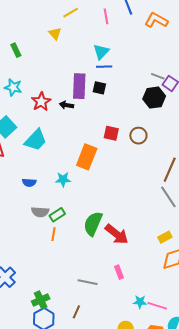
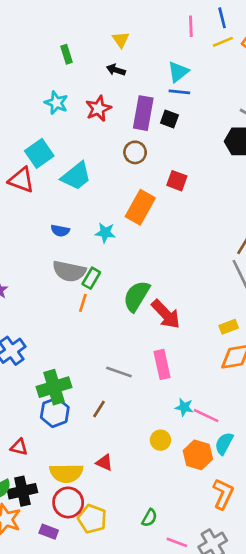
yellow line: (71, 13) -> (223, 42), moved
red star: (41, 102) -> (98, 108), moved
black arrow: (66, 105) -> (116, 70), moved
brown circle: (138, 136) -> (135, 152), moved
gray semicircle: (40, 212) -> (69, 271), size x1.4
green rectangle: (57, 215) -> (91, 278), turned -35
pink rectangle: (119, 272) -> (162, 364), size x1.5
green cross: (41, 300) -> (54, 387), size x1.4

